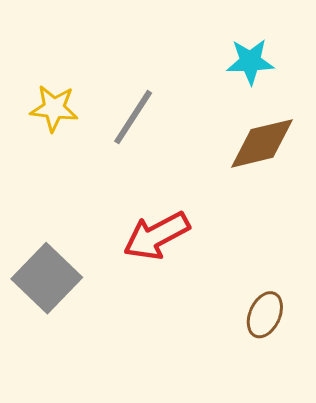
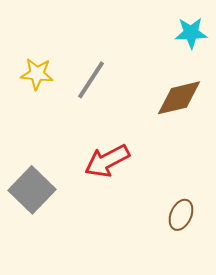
cyan star: (250, 61) -> (191, 33), moved

